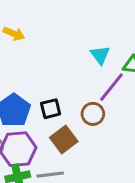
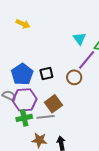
brown square: (64, 139) -> (53, 104), moved

